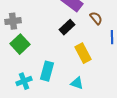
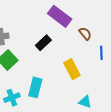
black rectangle: (67, 27) -> (43, 43), moved
cyan triangle: (77, 83) -> (85, 102), moved

